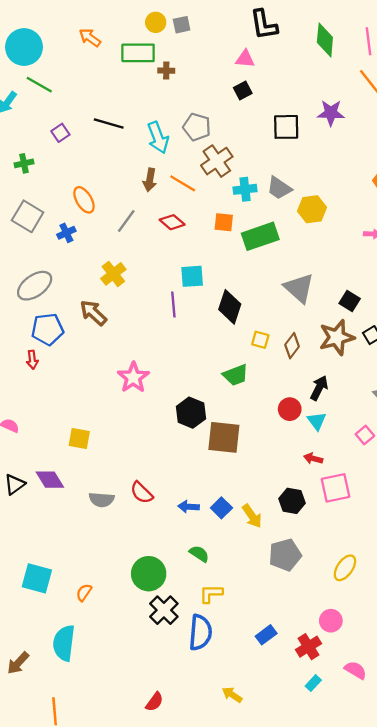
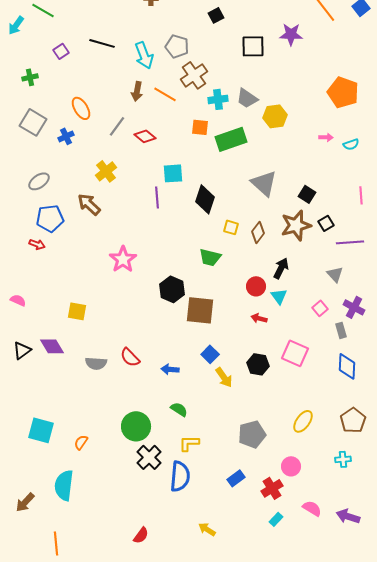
red diamond: (172, 222) -> (145, 136), moved
gray ellipse: (35, 286) -> (39, 181), size x0.7
red arrow: (32, 360) -> (37, 244), turned -63
green trapezoid: (236, 375) -> (210, 257), turned 35
red arrow: (313, 458) -> (259, 318), moved
pink square: (336, 488) -> (295, 353), turned 36
blue square: (221, 508) -> (210, 354), moved
gray pentagon: (285, 555) -> (252, 434), moved

